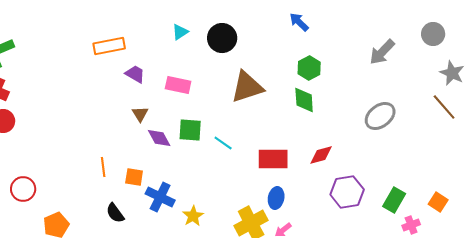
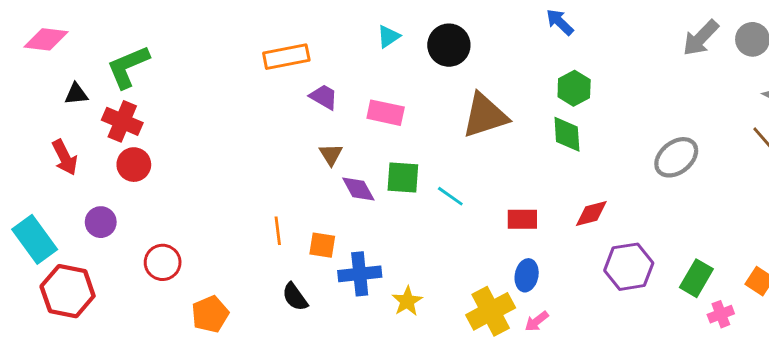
gray arrow: (382, 52) -> (701, 38), moved
red rectangle: (273, 159) -> (522, 219), size x0.7
blue cross: (160, 197) -> (360, 274), turned -32

